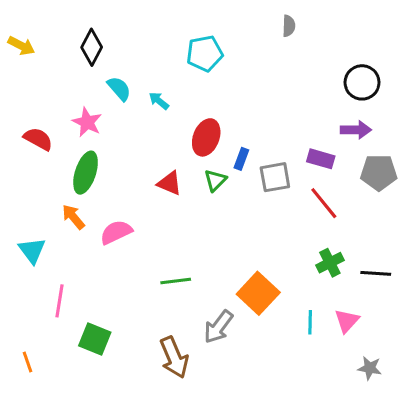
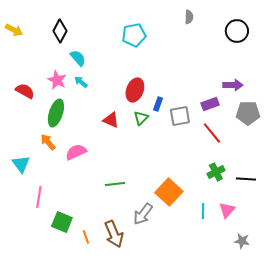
black circle: (362, 82) -> (237, 31), moved
cyan arrow: (159, 101) -> (81, 82), moved
purple rectangle: (321, 159) -> (210, 104), turned -36
orange line: (27, 362) -> (86, 237), moved

